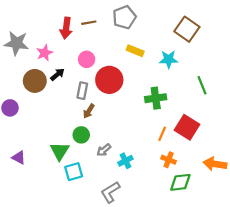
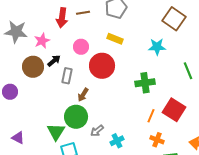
yellow rectangle: (135, 51) -> (115, 39), moved
gray rectangle: (82, 91) -> (67, 76), moved
green circle: (81, 135) -> (76, 117), size x1.5

